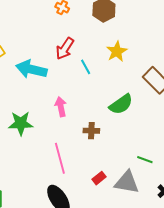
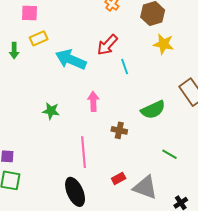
yellow star: (117, 51) -> (163, 44), moved, turned 30
green star: (21, 123) -> (51, 111), size x0.7
green line: (145, 160) -> (169, 154), moved

